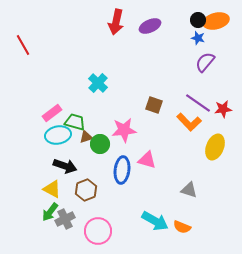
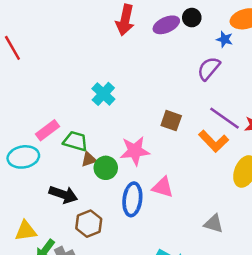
black circle: (198, 20) -> (192, 18), moved
purple semicircle: (205, 62) -> (209, 68), moved
cyan ellipse: (58, 135) -> (23, 157), moved
yellow triangle: (52, 189) -> (26, 231), moved, turned -36

